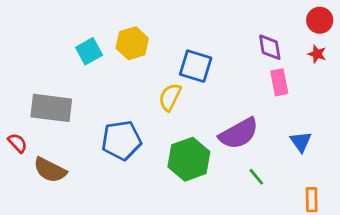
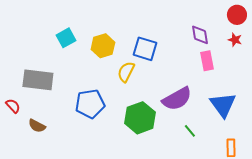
yellow hexagon: (132, 43) -> (103, 46), moved
blue triangle: (301, 142) -> (223, 105), size x1.6
brown semicircle: (50, 170) -> (37, 126), size x0.7

